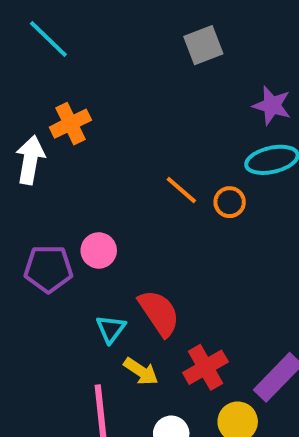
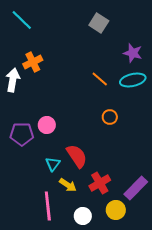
gray square: (203, 45) -> (99, 23), turned -36
orange line: (181, 190) -> (100, 79), moved
orange circle: (230, 202) -> (110, 117), moved

